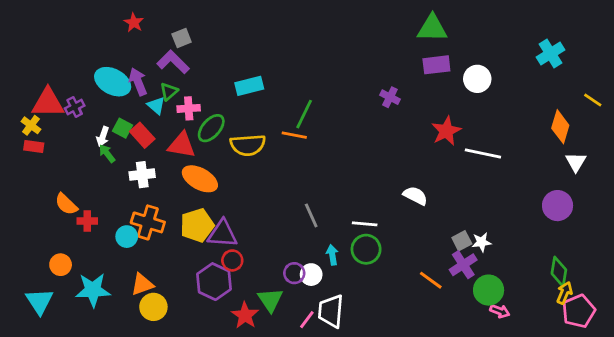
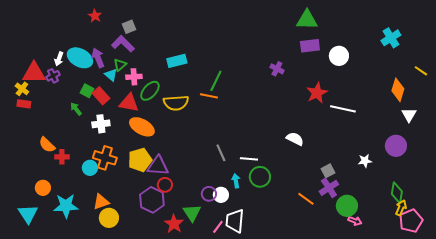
white arrow: (103, 137) -> (59, 59), moved
white line: (365, 224) -> (249, 159), moved
white star: (481, 242) -> (365, 161), moved

